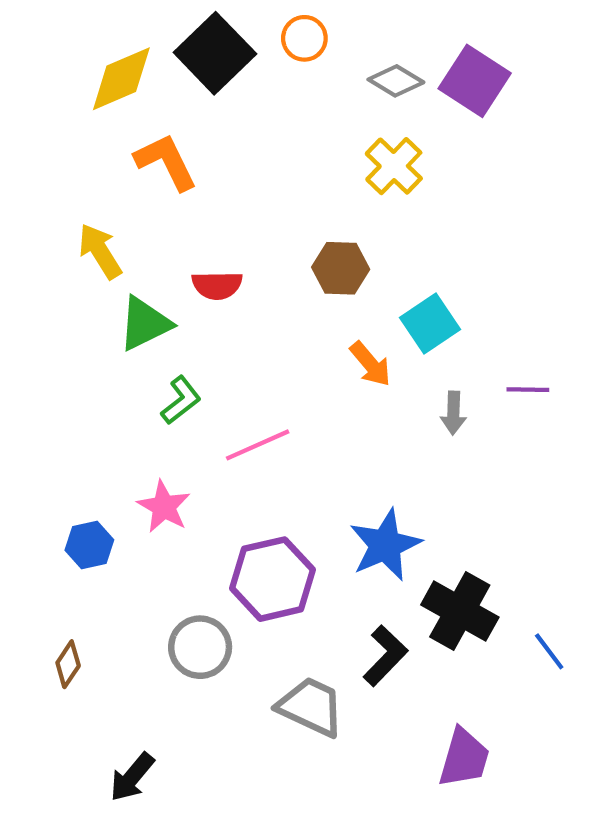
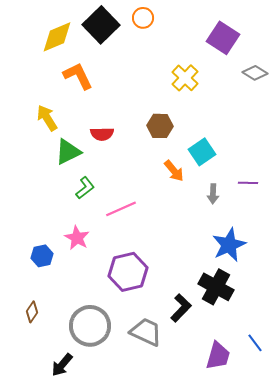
gray diamond: (396, 81) -> (255, 73), moved
blue star: (385, 545) -> (229, 245), moved
gray circle: (200, 647) -> (90, 326), moved, size x1.4
blue line: (549, 651) -> (255, 343), moved

